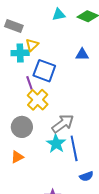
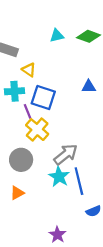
yellow triangle: (32, 45) -> (29, 70), turned -40
cyan cross: (20, 53) -> (15, 91), moved
blue triangle: (82, 54) -> (89, 87), moved

